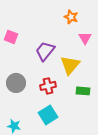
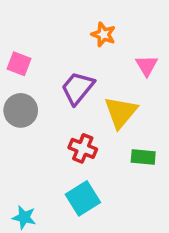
orange star: (71, 17) -> (103, 35), moved
gray circle: (16, 83) -> (21, 110), moved
red cross: (48, 86) -> (83, 148), turned 35

